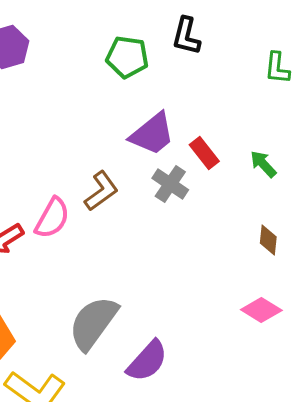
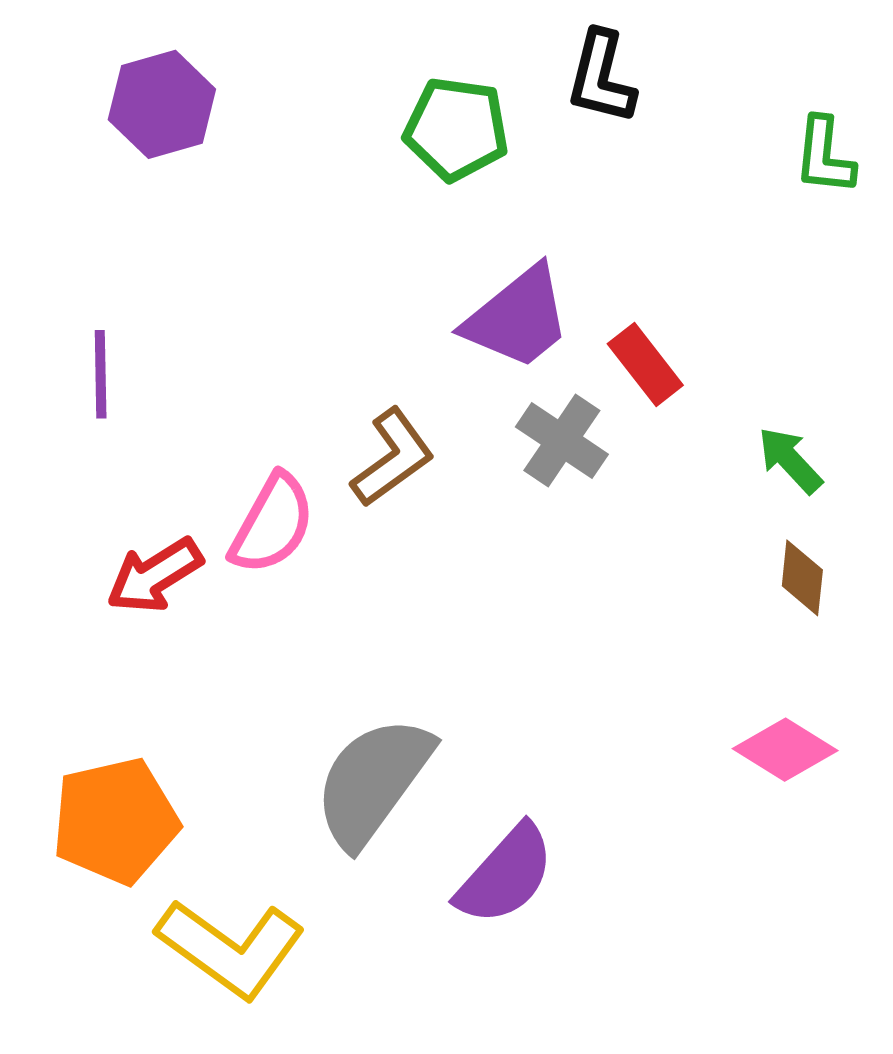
green arrow: (263, 164) -> (790, 460), moved

